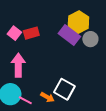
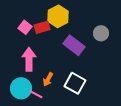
yellow hexagon: (78, 22) -> (58, 16), moved
purple rectangle: (69, 35) -> (74, 45), moved
orange arrow: (47, 97) -> (48, 79), moved, turned 88

